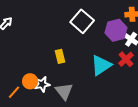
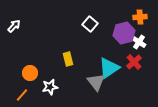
white square: (82, 21) -> (90, 24), size x0.7
orange circle: (30, 81) -> (30, 73), moved
gray triangle: (64, 91) -> (96, 82), moved

